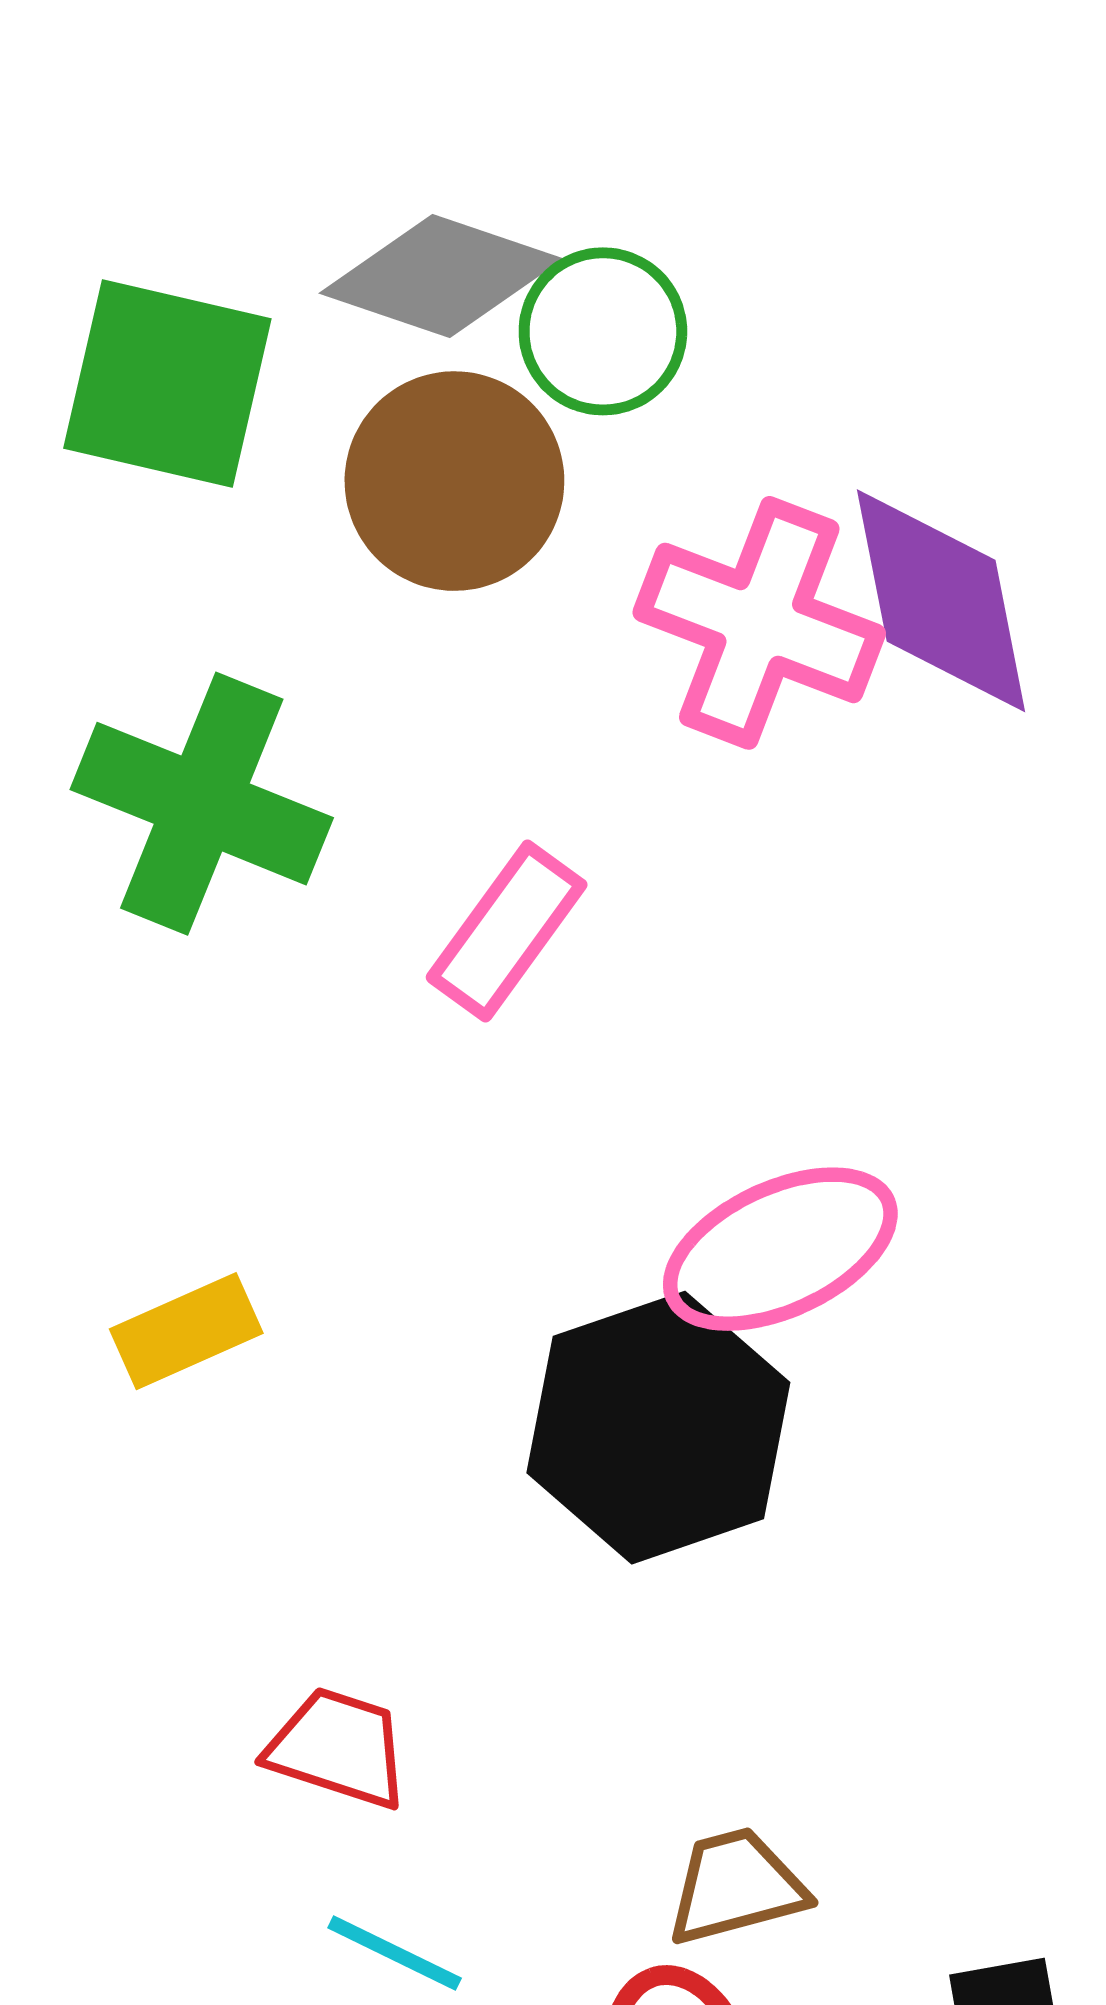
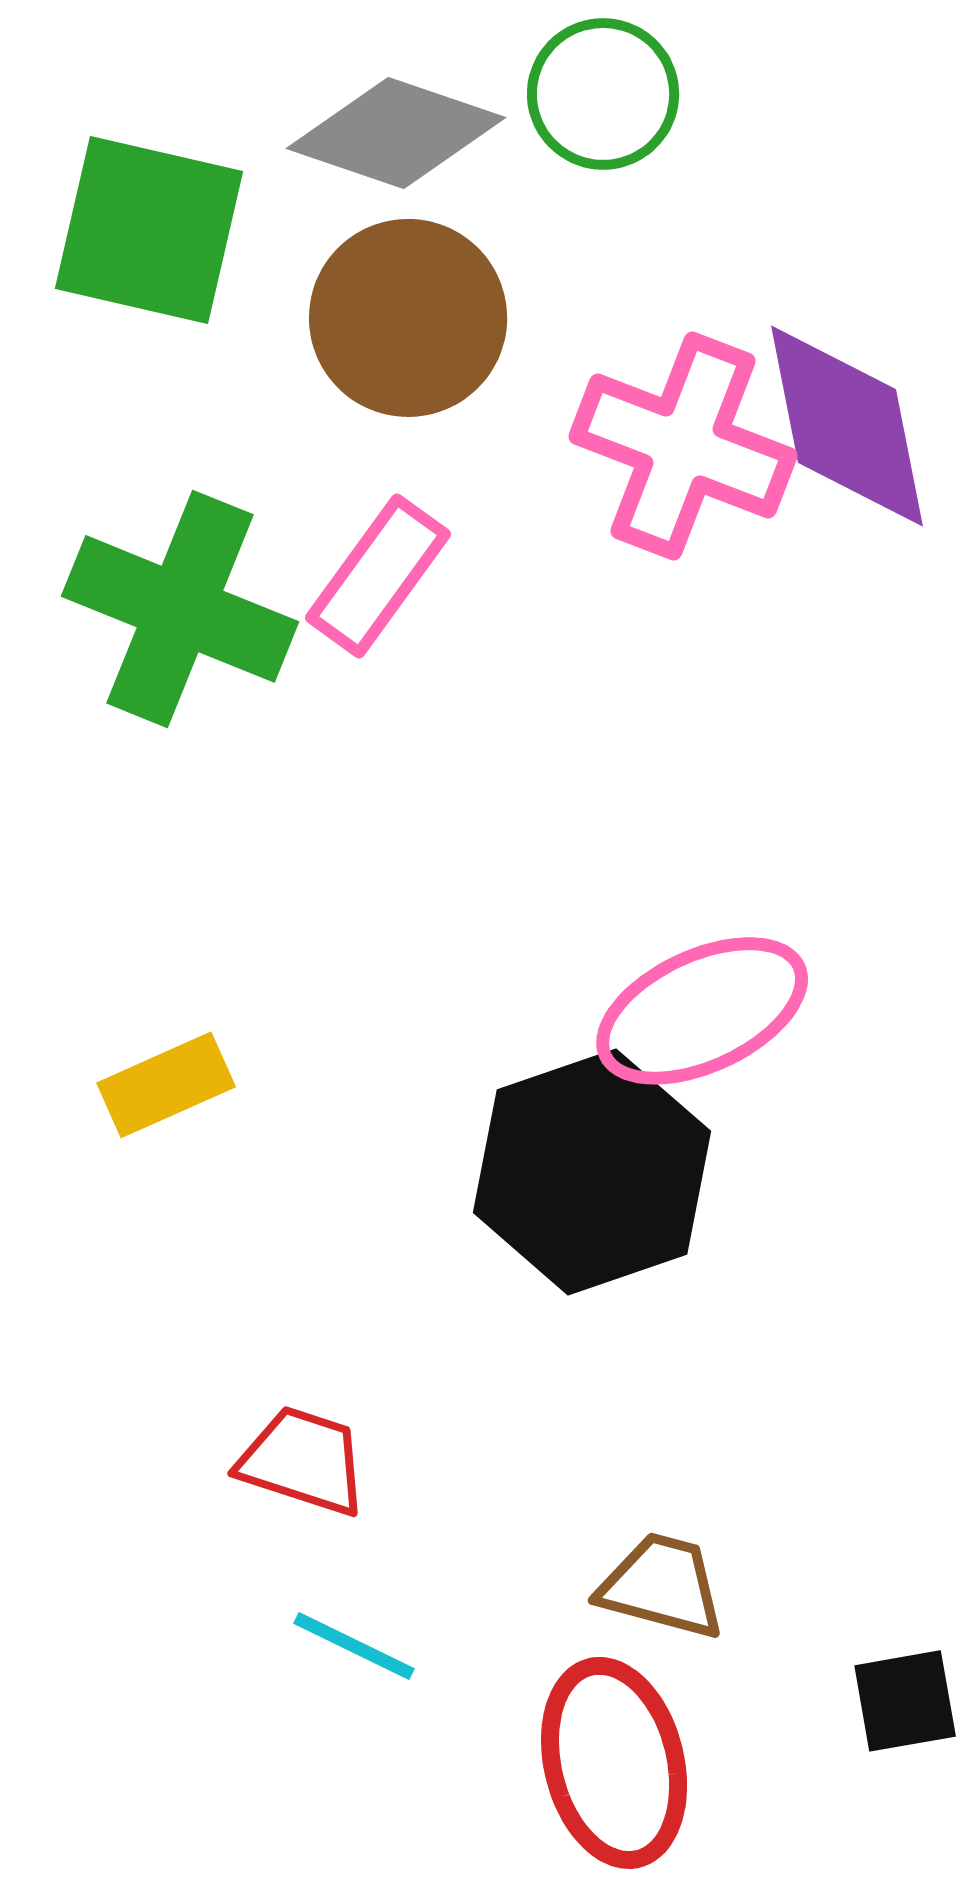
green circle: (603, 331) -> (603, 94), moved
pink rectangle: (507, 931) -> (378, 576), moved
brown trapezoid: (736, 1886) -> (662, 1586), turned 30

